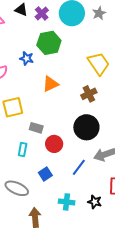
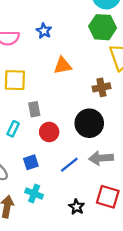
green hexagon: (49, 43) -> (103, 27), moved
gray rectangle: (36, 128) -> (34, 109), turned 48
cyan cross: (67, 202) -> (34, 194), moved

